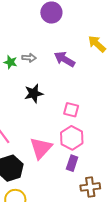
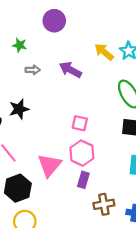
green star: (11, 62) -> (20, 45), moved
black star: (34, 93) -> (19, 109), moved

